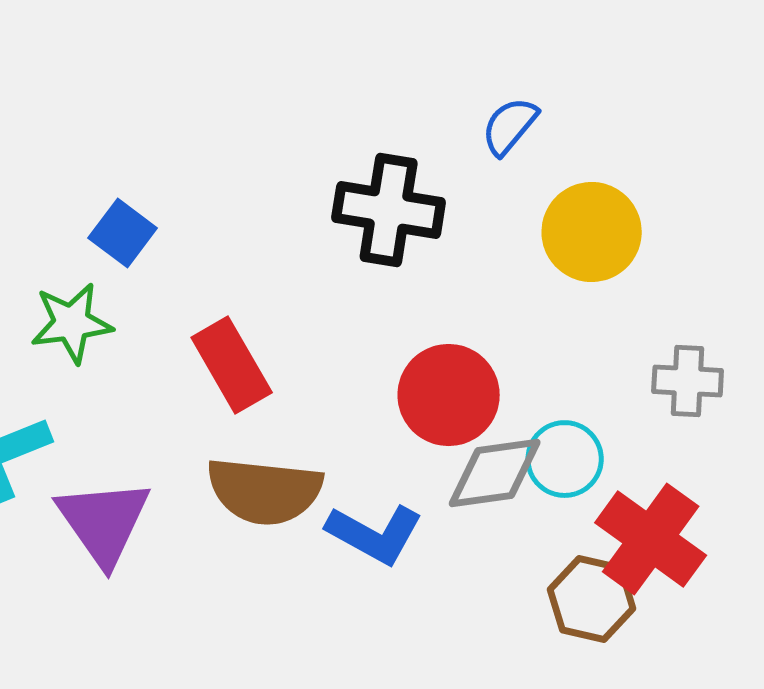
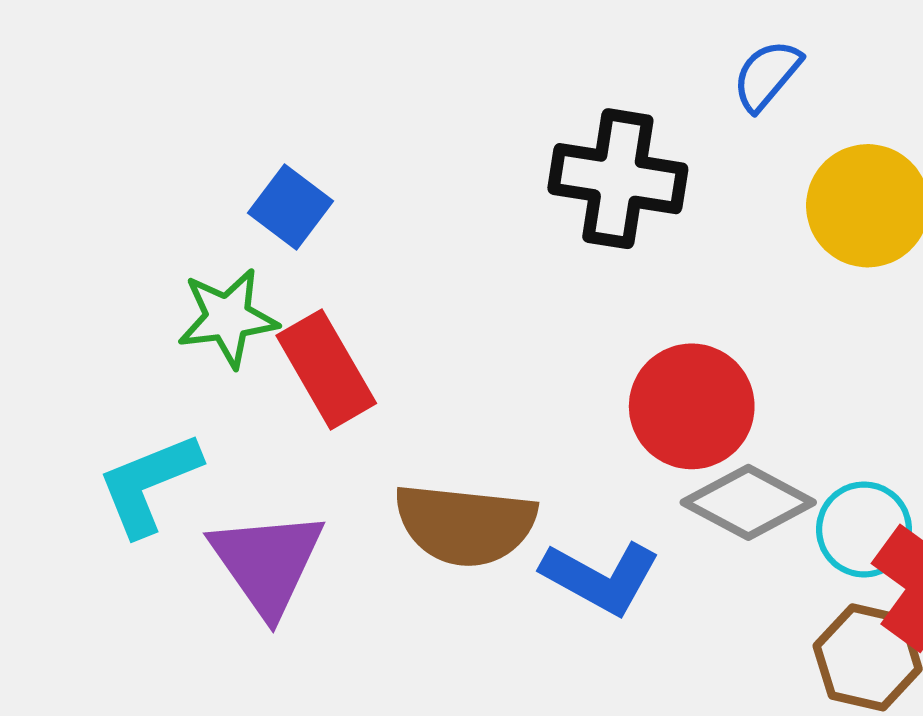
red rectangle: (232, 365) -> (326, 369), moved
cyan circle: (565, 459) -> (864, 529), moved
gray diamond: (495, 473) -> (748, 502), turned 36

